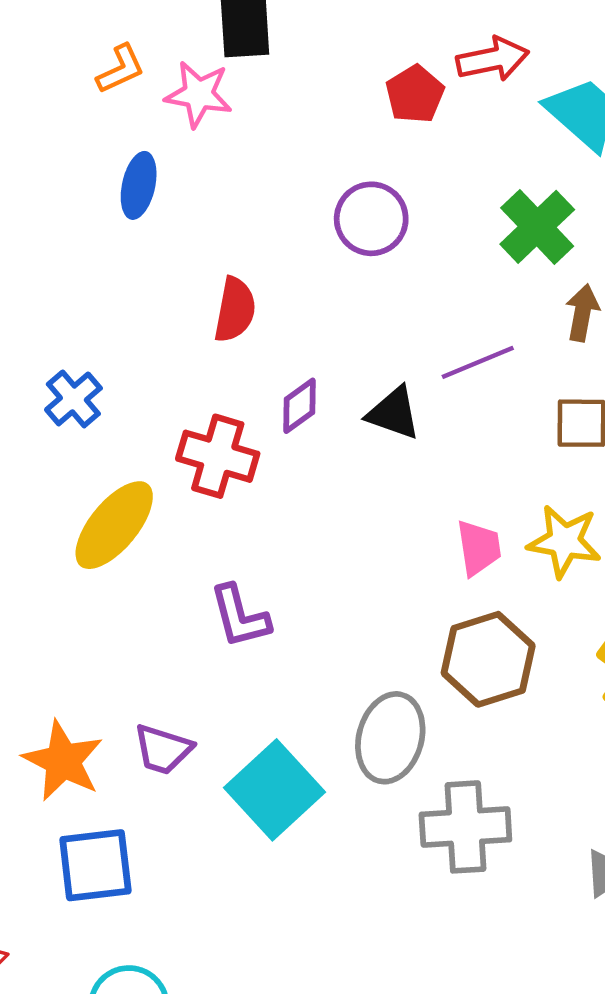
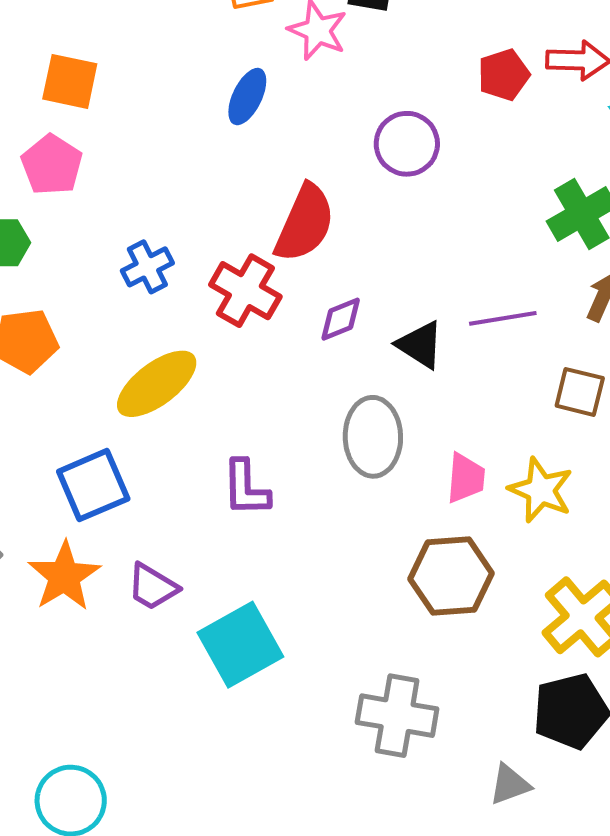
purple circle: (371, 219) -> (407, 144), moved
red semicircle: (235, 310) -> (305, 223), size x1.4
red cross: (218, 456) -> (245, 291), moved
gray ellipse: (390, 738) -> (373, 437), moved, turned -30
blue square: (95, 865) -> (93, 485), moved, turned -30

